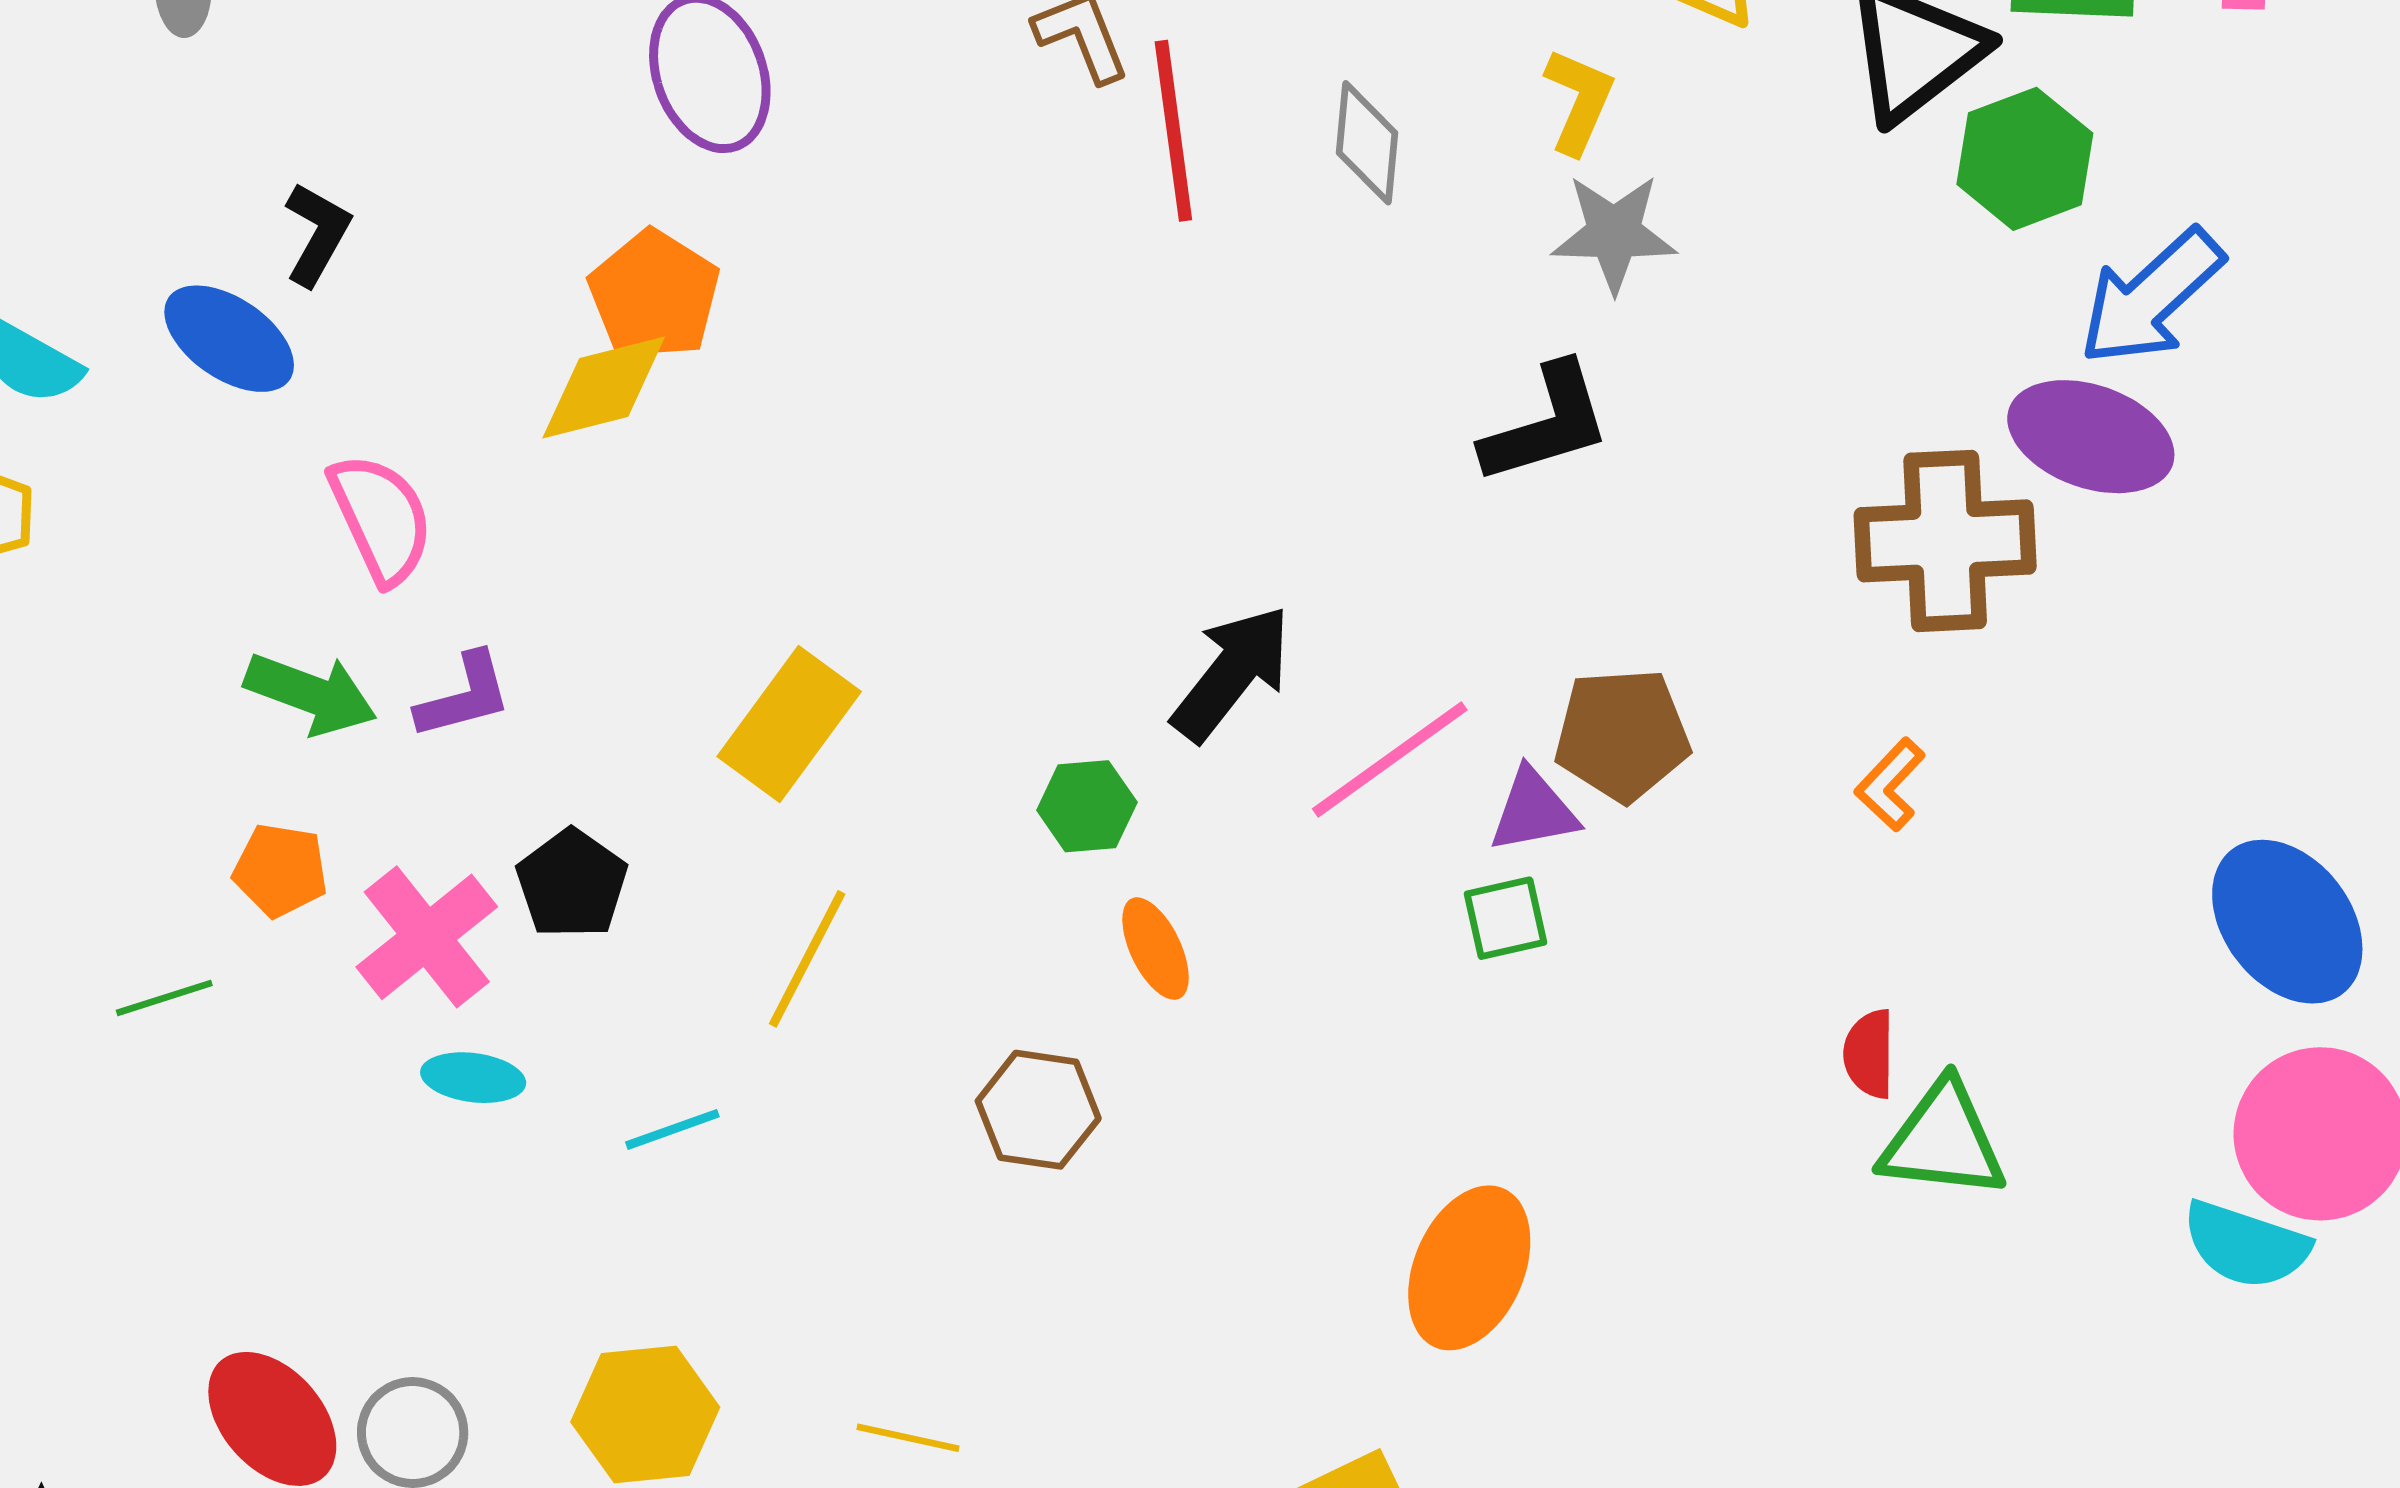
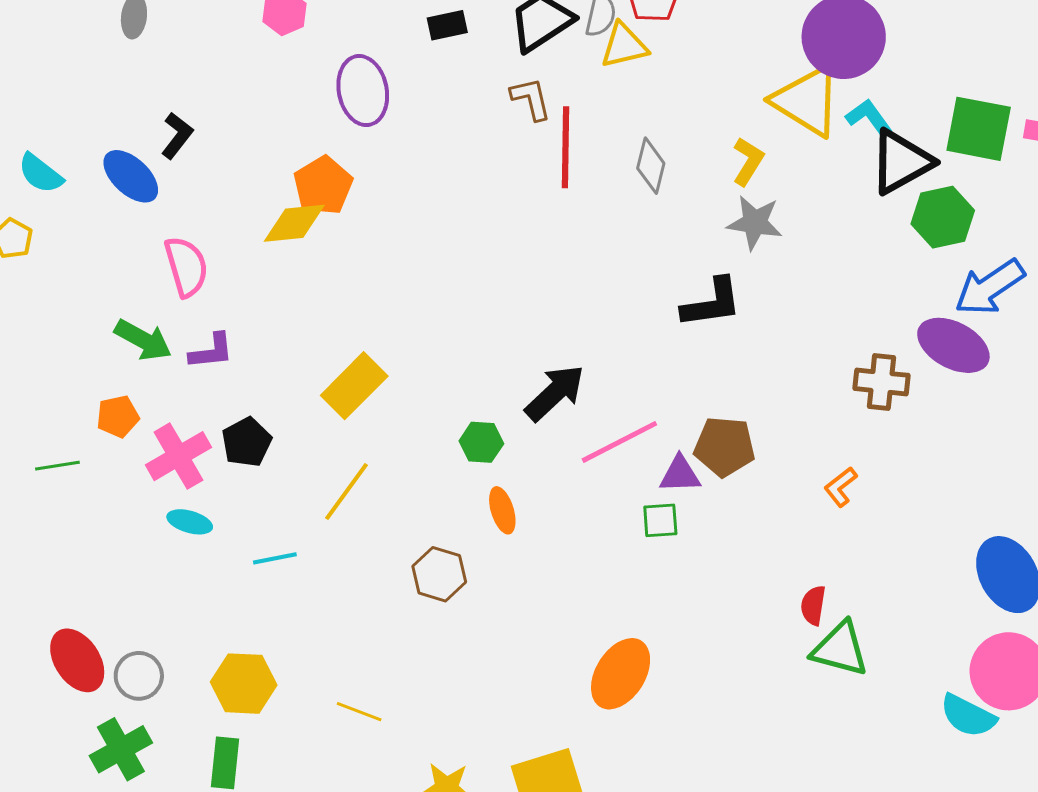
brown cross: (1945, 541) -> (881, 382), size x0.7
orange pentagon: (280, 870) -> (118, 416), turned -30

